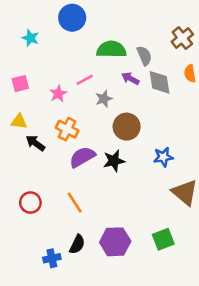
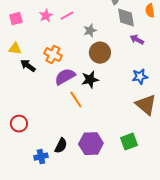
purple arrow: (130, 78) -> (137, 40), moved
pink star: (58, 94) -> (46, 16), moved
gray star: (104, 99) -> (90, 31), moved
blue star: (163, 157) -> (140, 77), moved
red circle: (30, 203) -> (19, 124), moved
orange line: (75, 203) -> (76, 100), moved

